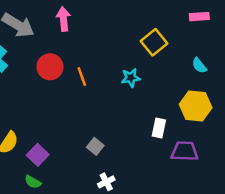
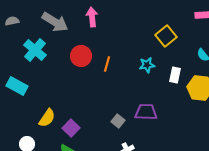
orange line: (82, 77) -> (107, 64), turned 35
white rectangle: (159, 128) -> (175, 75), moved
purple trapezoid: (185, 151) -> (146, 112), moved

